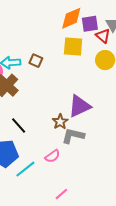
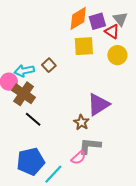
brown square: (36, 61) -> (49, 65), turned 32
black line: (19, 125) -> (33, 119), moved
gray L-shape: (73, 136) -> (90, 146), moved

